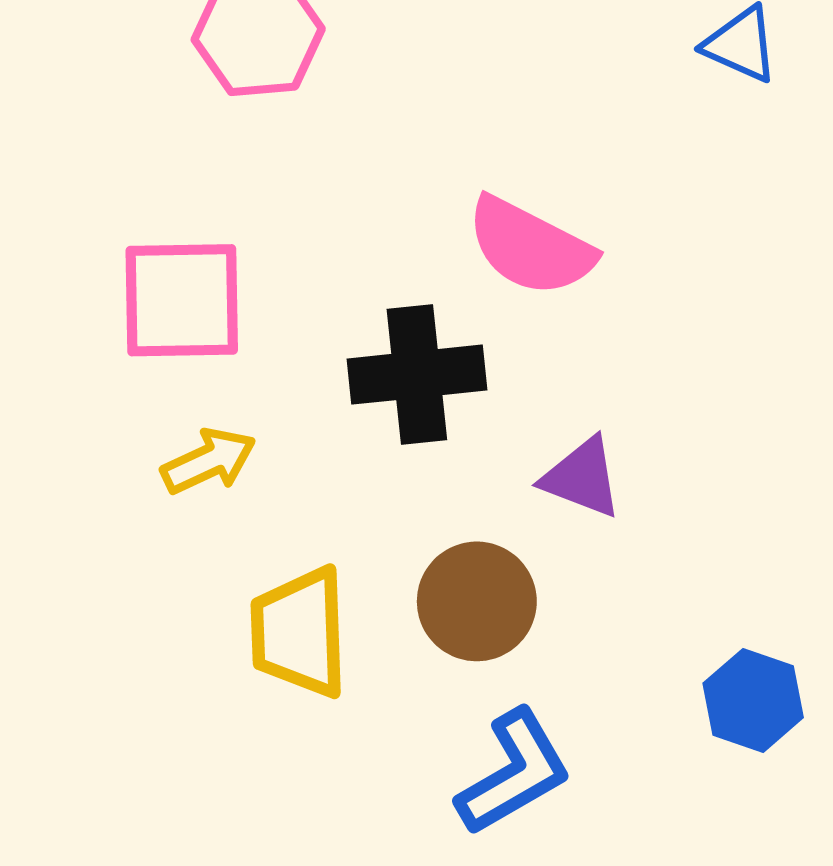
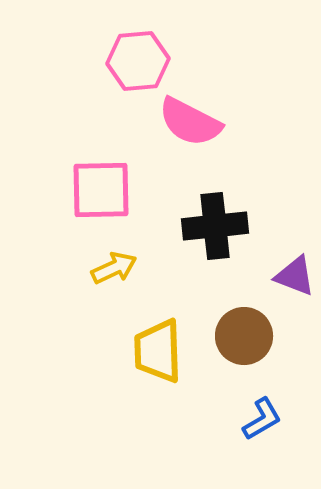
pink semicircle: (530, 247) -> (190, 122), moved
blue L-shape: (514, 773) -> (262, 419), size x0.7

